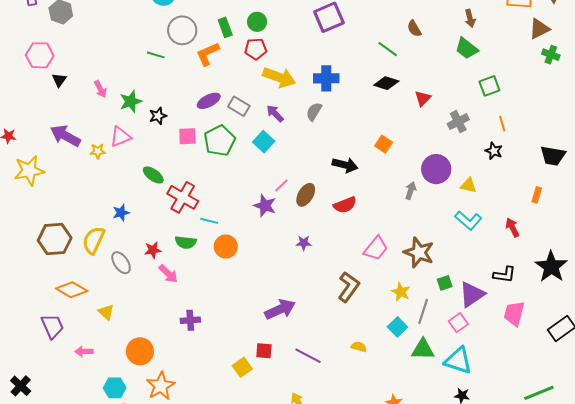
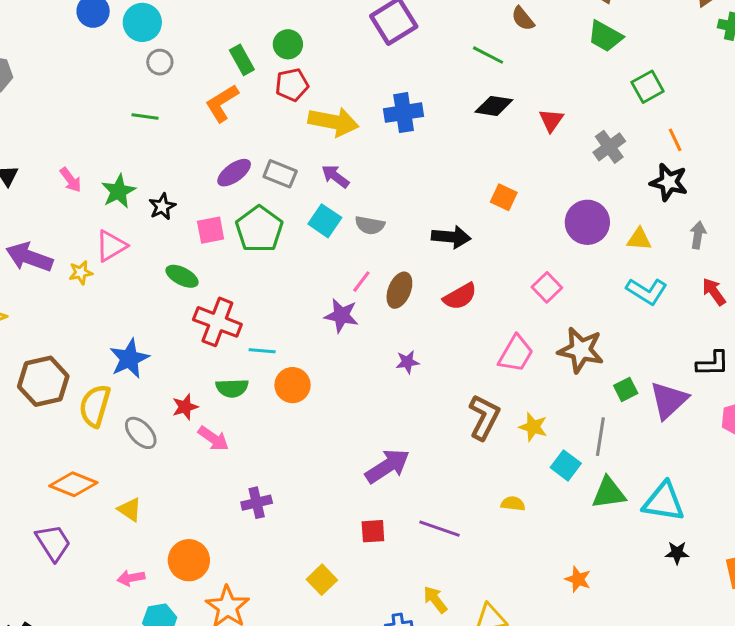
gray circle: (182, 30) -> (160, 62), moved, size x0.6
gray semicircle: (314, 112) -> (370, 225), moved, turned -102
black star: (494, 151) -> (669, 182), size x1.4
green ellipse: (153, 175) -> (182, 276), moved
gray arrow: (411, 191) -> (698, 235), moved
blue star: (121, 213) -> (129, 359), size x1.5
brown hexagon: (55, 239) -> (43, 381), moved
yellow star: (401, 292) -> (533, 427), moved
pink square: (458, 323) -> (547, 287), moved
pink arrow: (84, 351) -> (131, 578), moved
yellow square: (242, 367) -> (322, 580), moved

